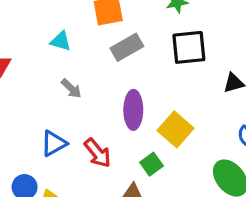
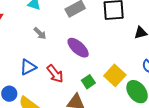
purple ellipse: (133, 110) -> (78, 48), turned -50
yellow square: (175, 129) -> (115, 75), moved

